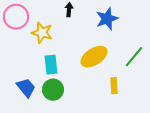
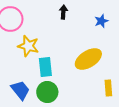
blue star: (107, 19) -> (101, 21), size x0.6
yellow star: (42, 33) -> (28, 46), moved

